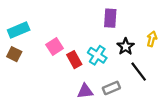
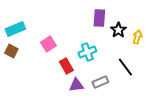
black star: (126, 46) -> (118, 30), moved
cyan cross: (97, 55) -> (87, 52), turned 36
red rectangle: (74, 60) -> (66, 66), moved

